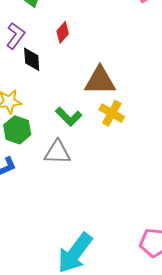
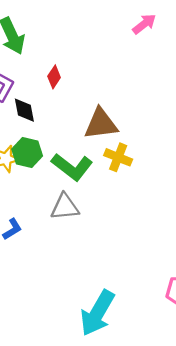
green L-shape: (69, 117) -> (72, 167), size x1.4
green hexagon: (17, 130) -> (27, 152), moved

